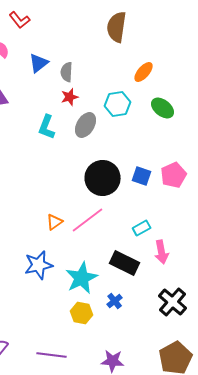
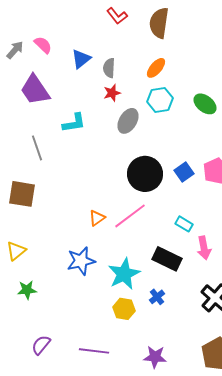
red L-shape: (20, 20) -> (117, 16), moved
orange ellipse: (144, 72) -> (156, 68), moved
cyan L-shape: (47, 127) -> (74, 123), moved, turned -120
blue square: (142, 176) -> (184, 172), turned 36
cyan rectangle: (142, 228) -> (184, 224), turned 60

